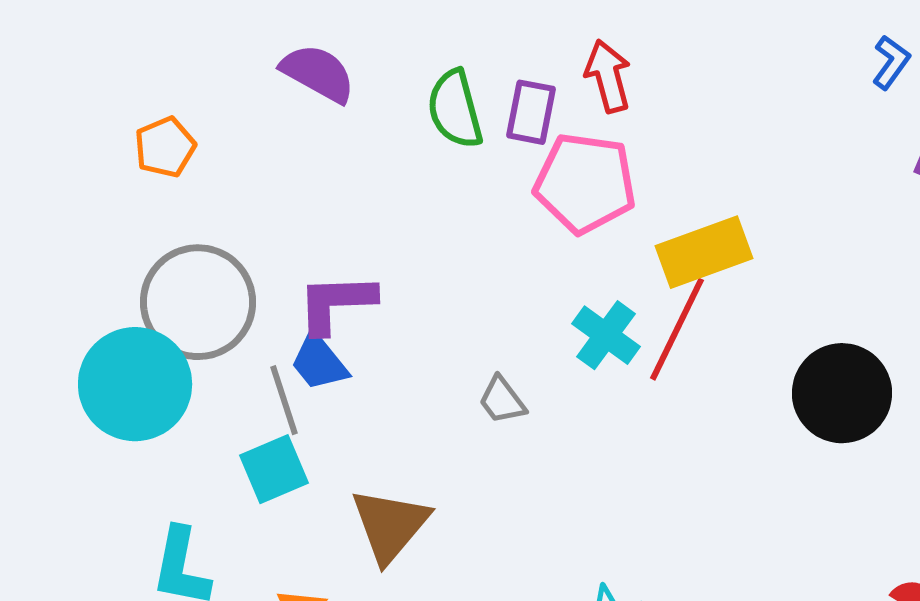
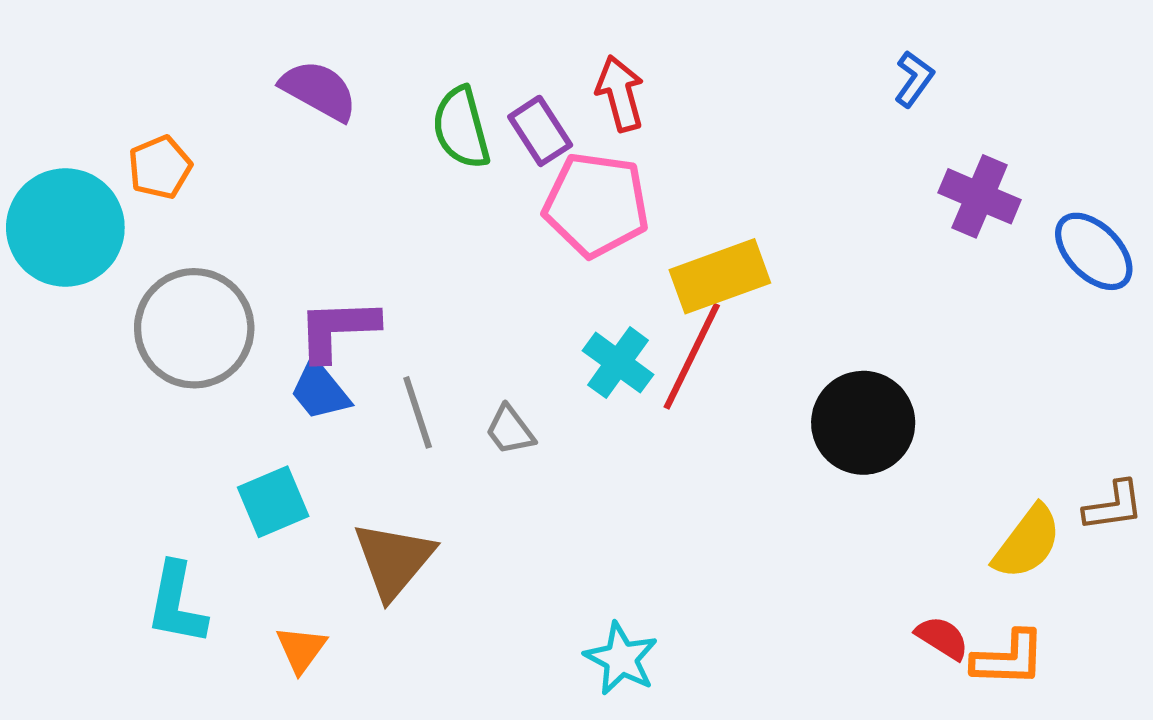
purple rectangle: (531, 112) -> (540, 131), turned -44
cyan circle: (135, 384) -> (65, 228), moved
gray line: (284, 400) -> (418, 412), moved

